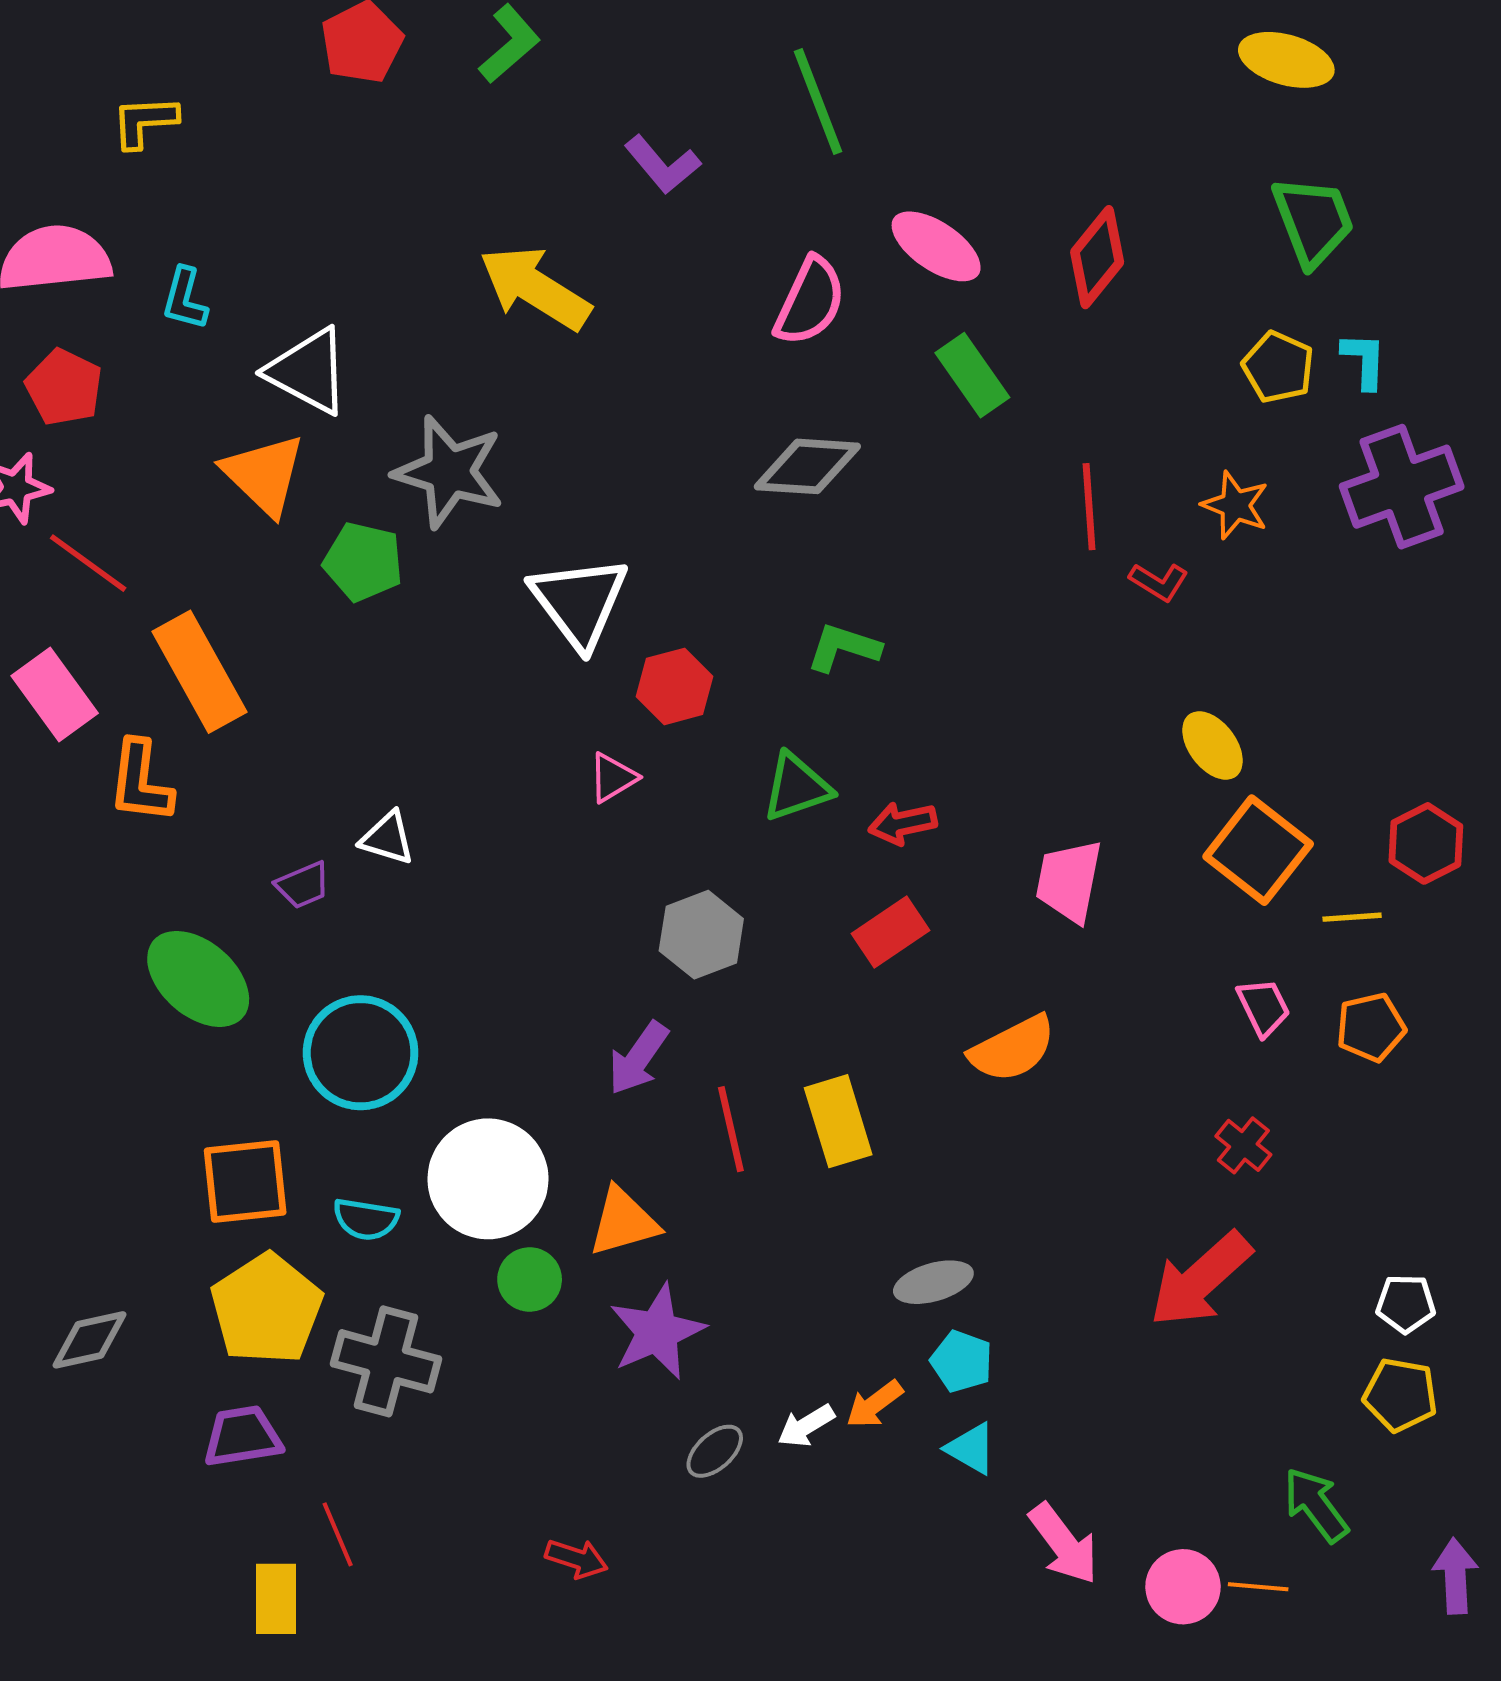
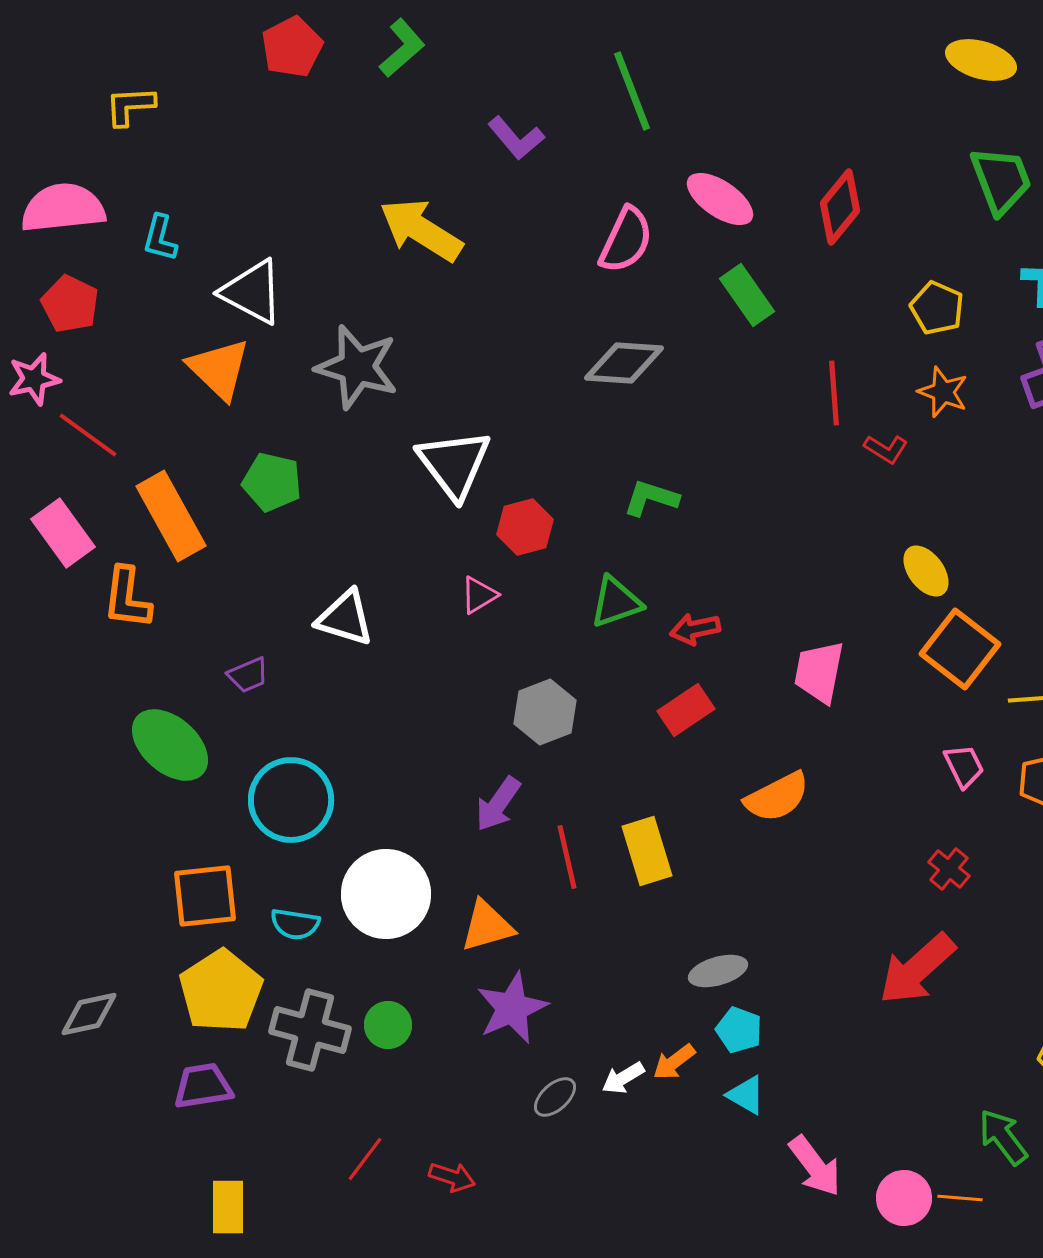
yellow pentagon: (1278, 367) -> (937, 308), moved
green pentagon: (363, 562) -> (272, 482), moved
white triangle: (387, 838) -> (345, 618), moved, size x1.4
green circle: (530, 1279) -> (388, 1025), moved
red line: (338, 1534) -> (365, 1159), moved, turned 60

